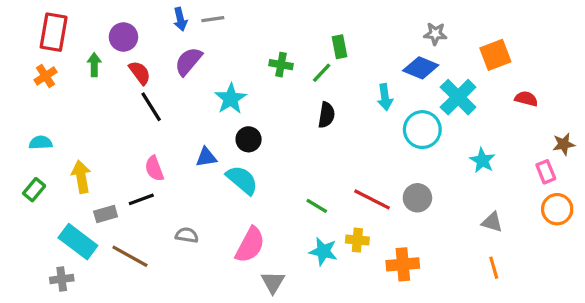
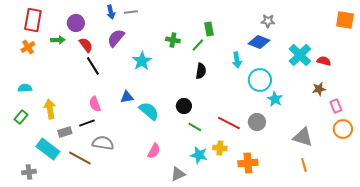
orange square: (495, 55) -> (345, 20), moved, turned 30
green arrow: (94, 65) -> (58, 40), turned 88
cyan cross: (458, 97) -> (300, 55), moved
black circle: (249, 139) -> (184, 106), moved
brown star: (564, 144) -> (319, 89), moved
cyan star: (482, 160) -> (275, 99), moved
gray triangle: (492, 222) -> (303, 137), size x1.5
gray semicircle: (187, 235) -> (103, 143), moved, size x1.5
pink semicircle: (250, 245) -> (154, 151), size x0.7
gray cross: (62, 279) -> (29, 172), moved
gray triangle: (273, 282) -> (178, 174), moved, turned 35

